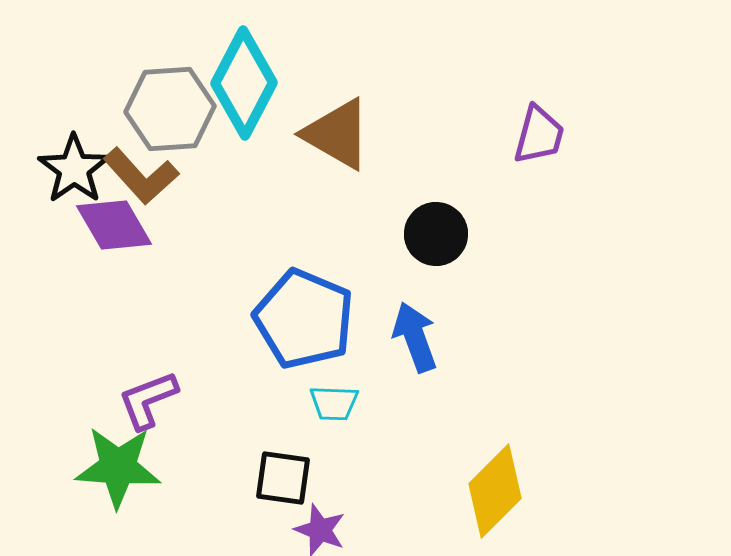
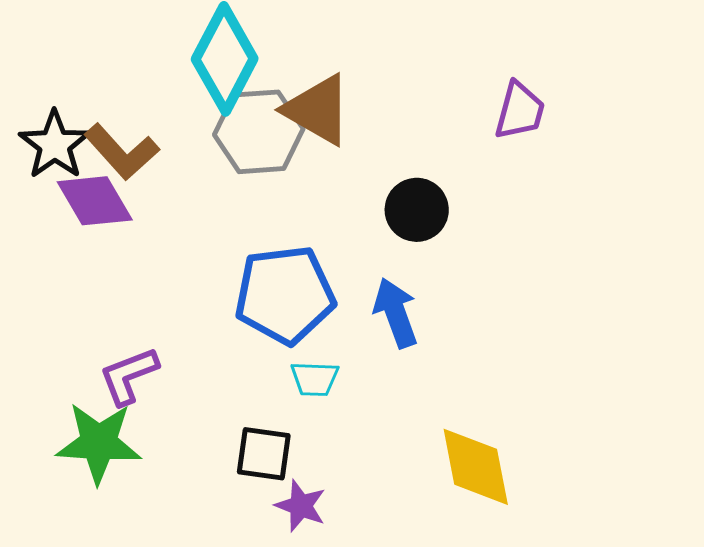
gray hexagon: (170, 109) -> (259, 132), moved
blue pentagon: (304, 319) -> (285, 295), turned -30
yellow diamond: (495, 491) -> (476, 467), turned -56

